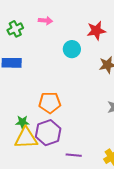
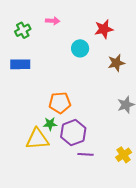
green star: (22, 122) -> (50, 124), moved
purple hexagon: (48, 133) -> (73, 133), moved

